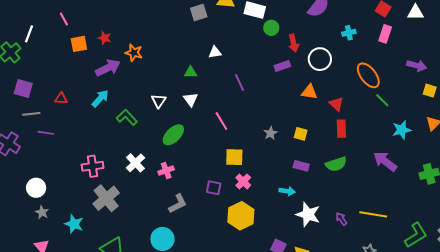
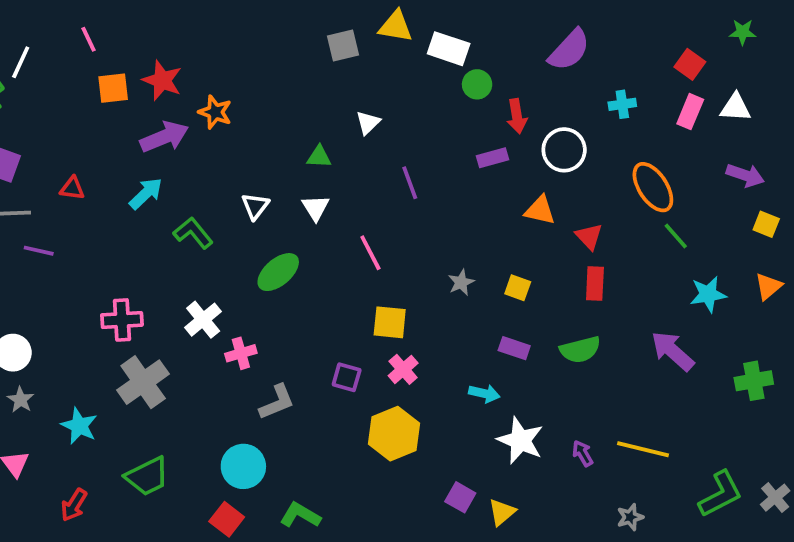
white triangle: (415, 12) -> (735, 108), moved
red star: (105, 38) -> (162, 80), size x1.5
white triangle: (215, 52) -> (368, 123), turned -40
pink cross: (166, 170) -> (241, 353), moved

